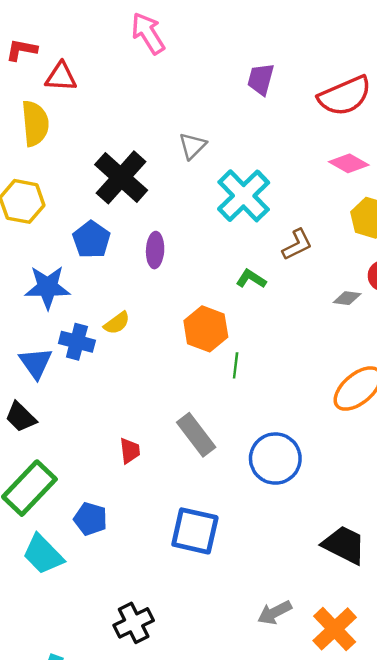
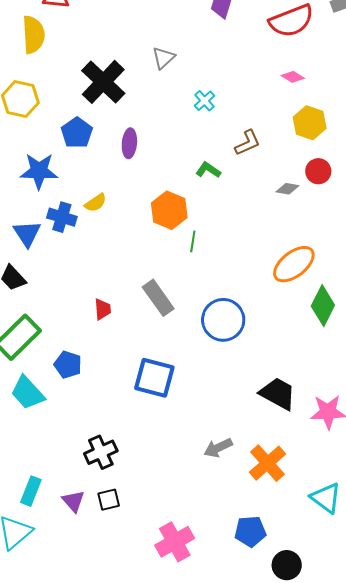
pink diamond: (349, 163) -> (293, 77), size x0.7
cyan cross: (244, 196) -> (204, 101), size x0.5

